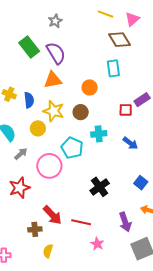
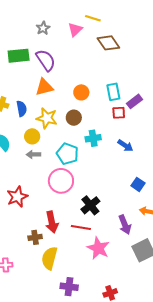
pink triangle: (132, 19) -> (75, 30), moved
green rectangle: (29, 47) -> (19, 56), turned -55
cyan rectangle: (113, 68) -> (113, 92), moved
gray arrow: (21, 154) -> (33, 154), moved, turned -136
pink circle: (49, 166) -> (61, 181), moved
black cross: (100, 187) -> (90, 205), moved
red arrow: (52, 215) -> (52, 222), turned 35
pink star: (97, 244) -> (98, 248), size x1.6
yellow semicircle: (48, 251) -> (49, 258), size x1.6

